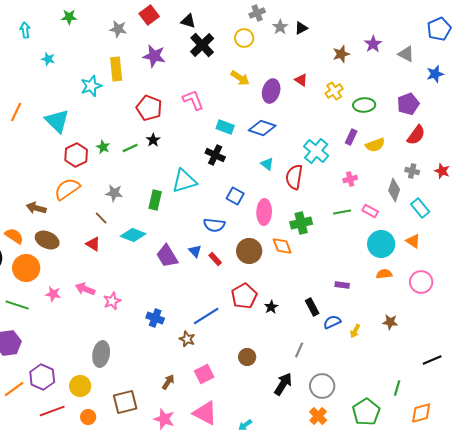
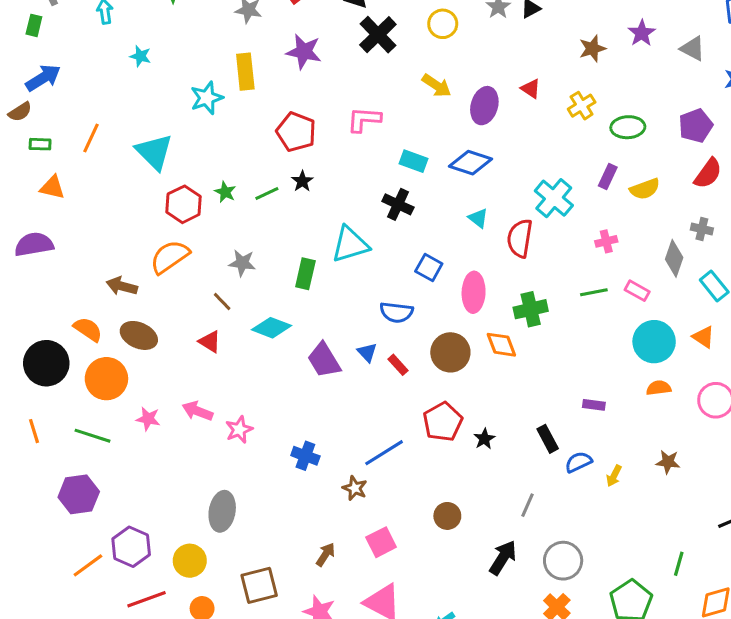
pink L-shape: (193, 100) -> (364, 119), turned -65

